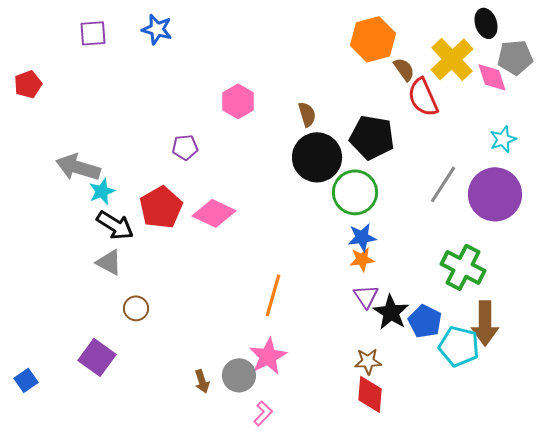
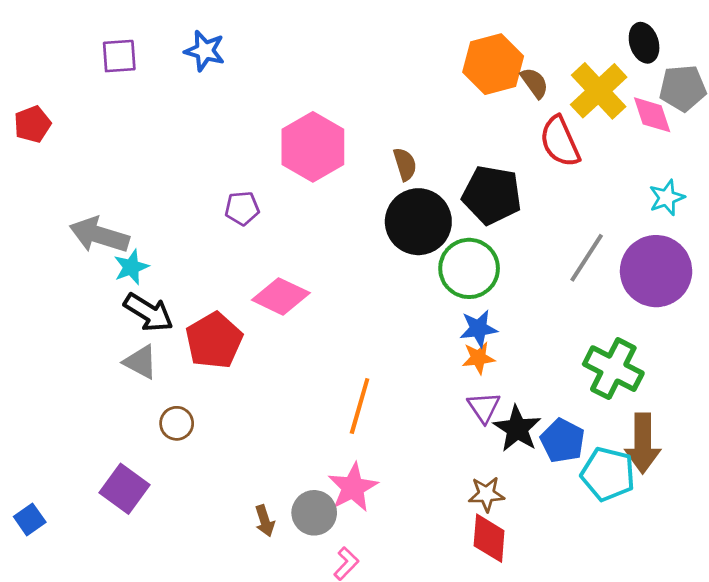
brown semicircle: (404, 69) -> (535, 83), moved
pink hexagon: (238, 101) -> (313, 147), size x1.5
red pentagon: (161, 207) -> (214, 341), moved

